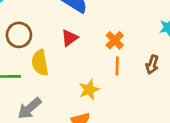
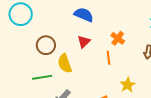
orange line: (117, 66) -> (108, 58), moved
yellow star: (89, 90) -> (128, 85), moved

